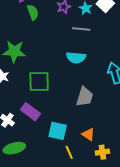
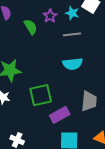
green semicircle: (33, 12) -> (31, 27), moved
purple rectangle: (31, 112) -> (60, 115), moved, turned -54

